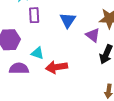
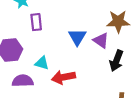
blue triangle: (68, 20) -> (77, 37), moved

